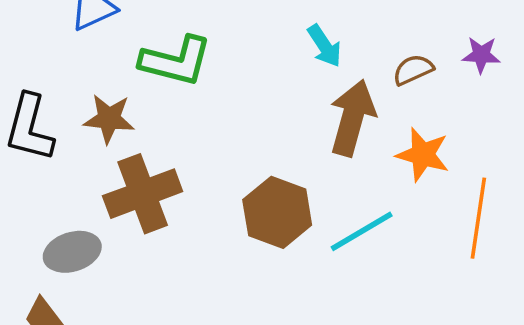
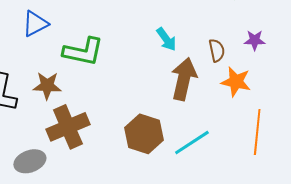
brown semicircle: (413, 70) -> (217, 50), turned 105
orange star: (423, 155) -> (236, 82), moved

